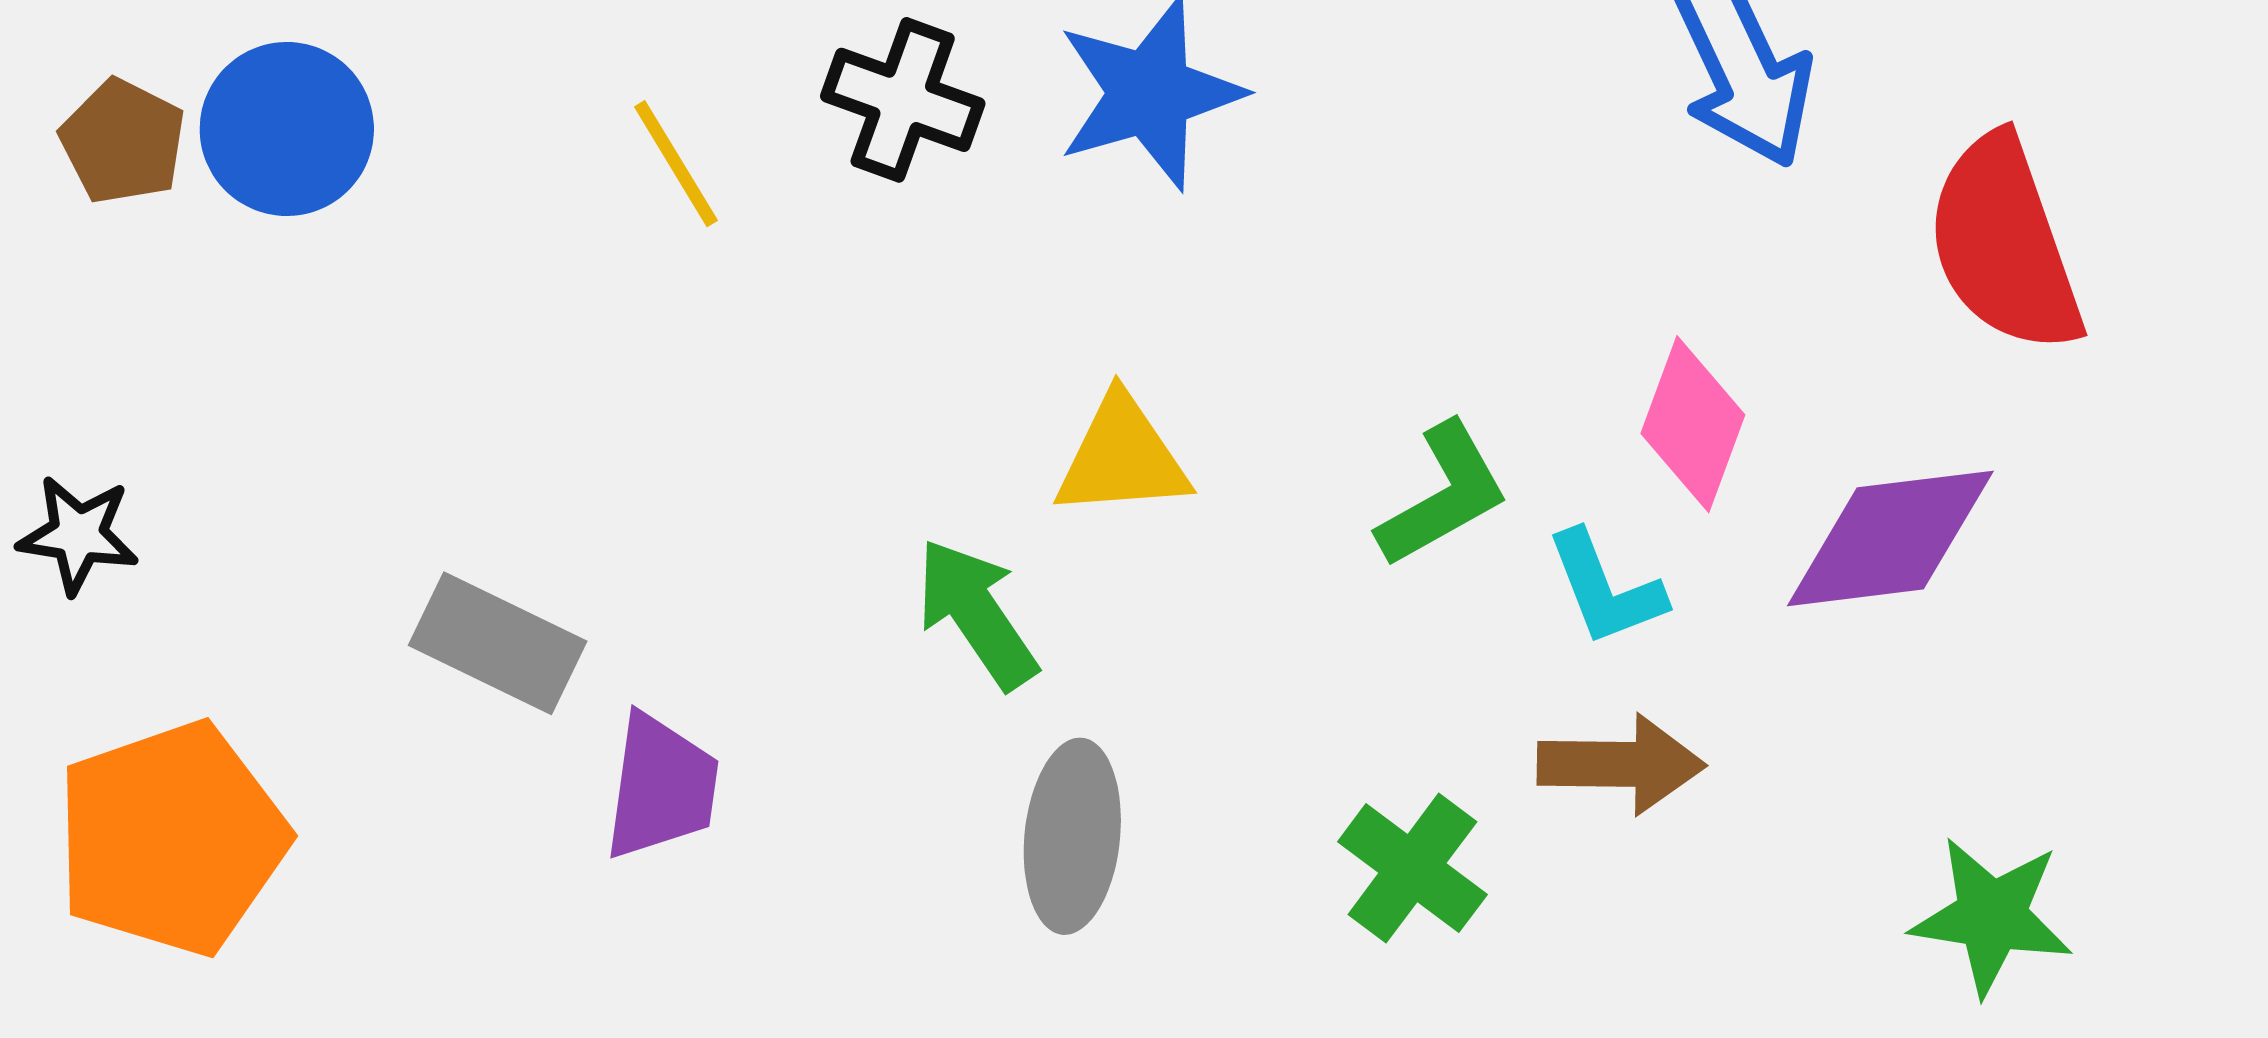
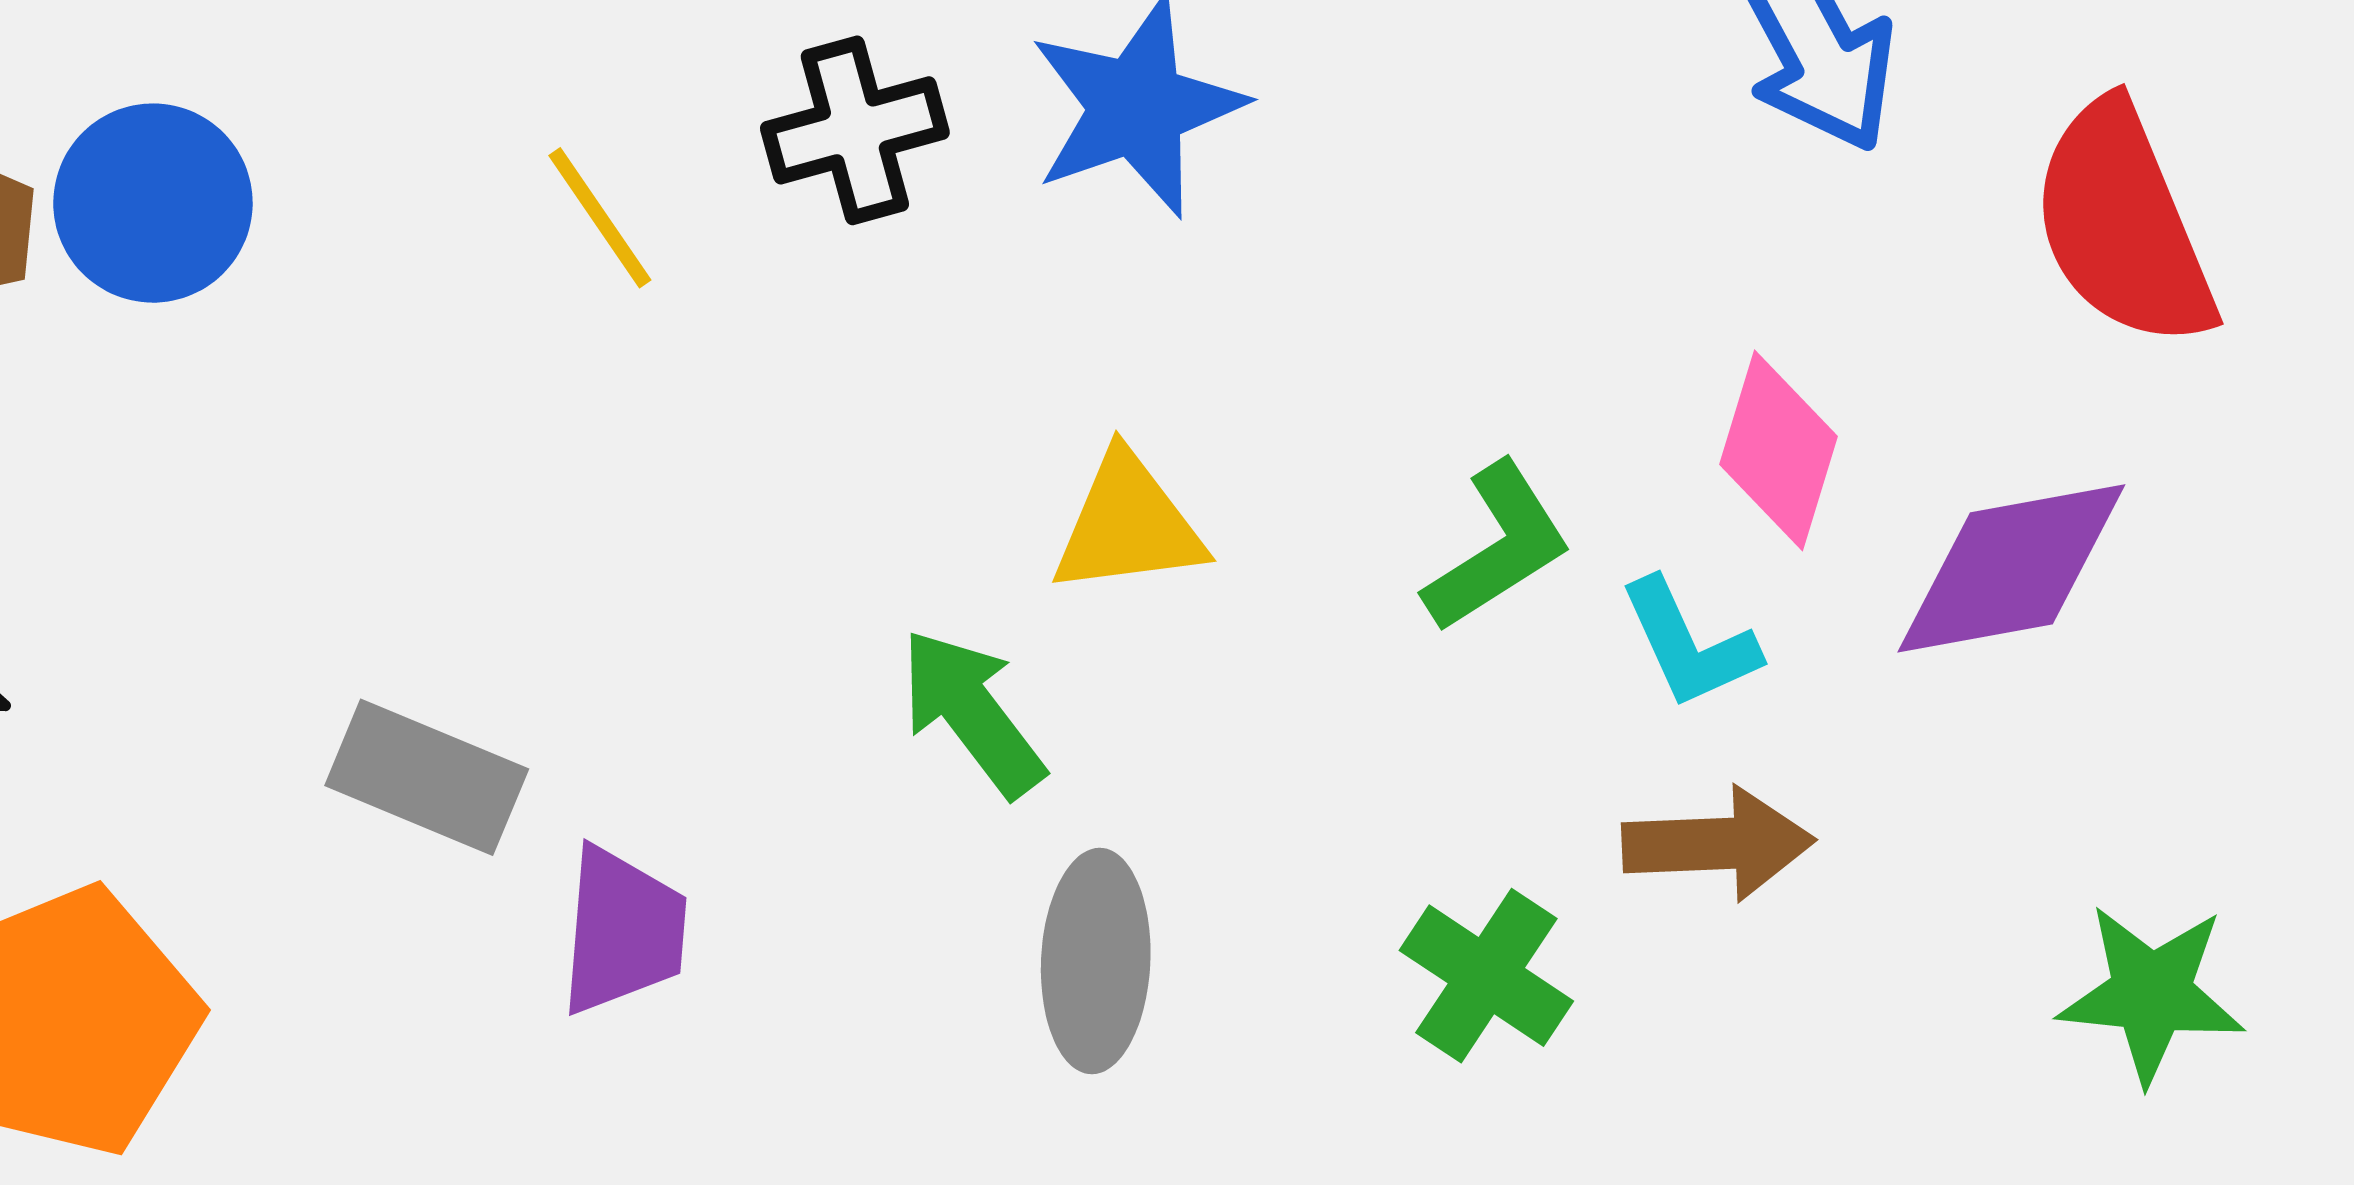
black cross: (903, 100) -> (855, 130), turned -32

